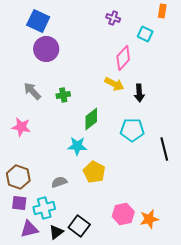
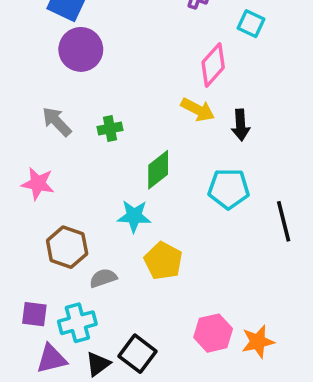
brown hexagon: (18, 177) -> (67, 247), moved

